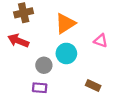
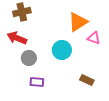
orange triangle: (65, 23) -> (78, 22), moved
gray circle: (44, 65) -> (29, 58), moved

